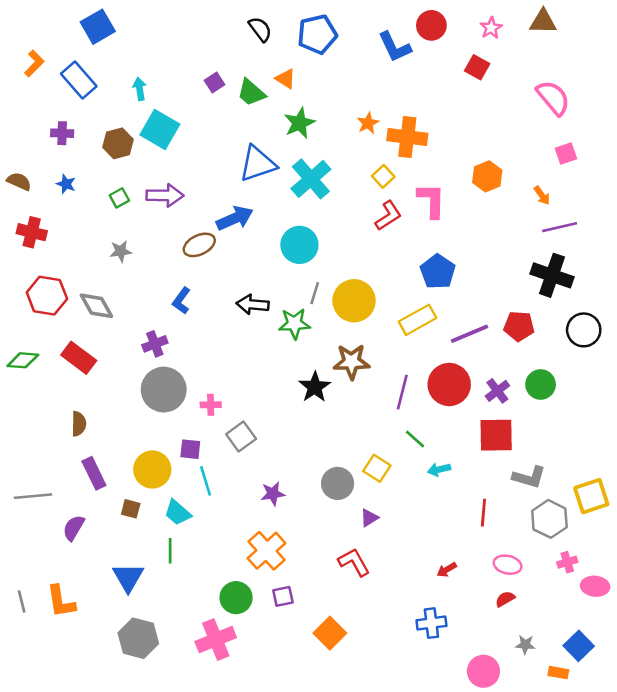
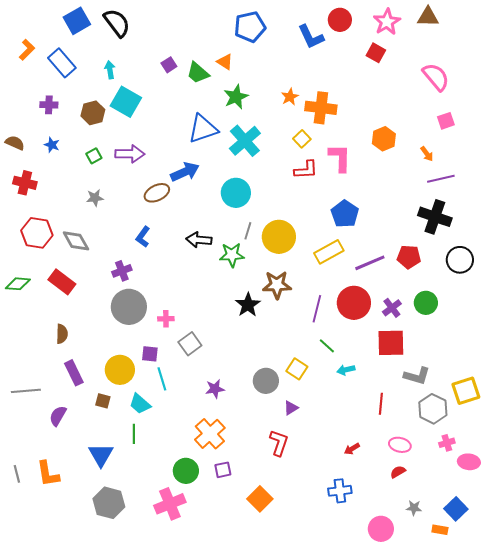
pink star: (491, 28) -> (387, 22), size x1.5
black semicircle: (260, 29) -> (117, 23), moved, size x1.4
red L-shape: (388, 216) -> (306, 170), turned 30
red L-shape: (354, 562) -> (279, 443), turned 48

